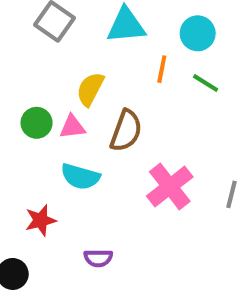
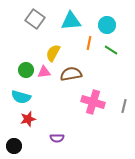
brown semicircle: (126, 131) -> (71, 74), turned -120
cyan semicircle: (80, 177) -> (21, 97), moved
pink cross: (170, 186) -> (93, 102), turned -35

